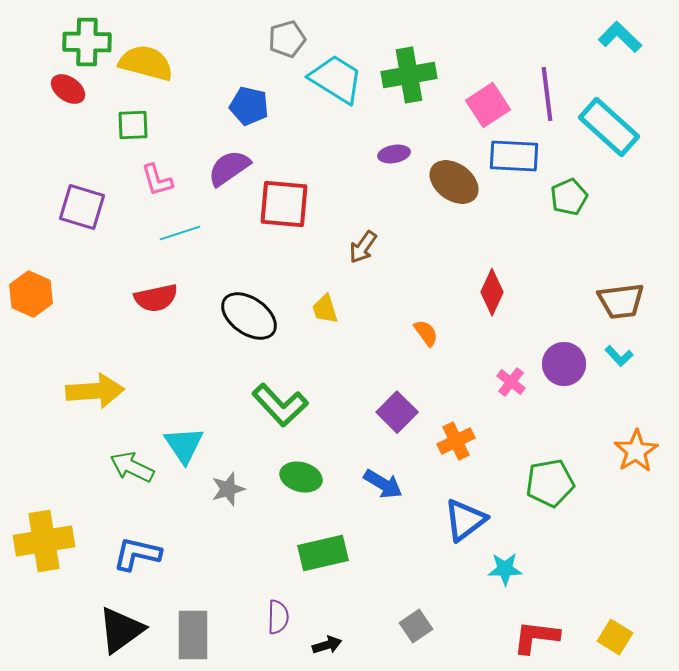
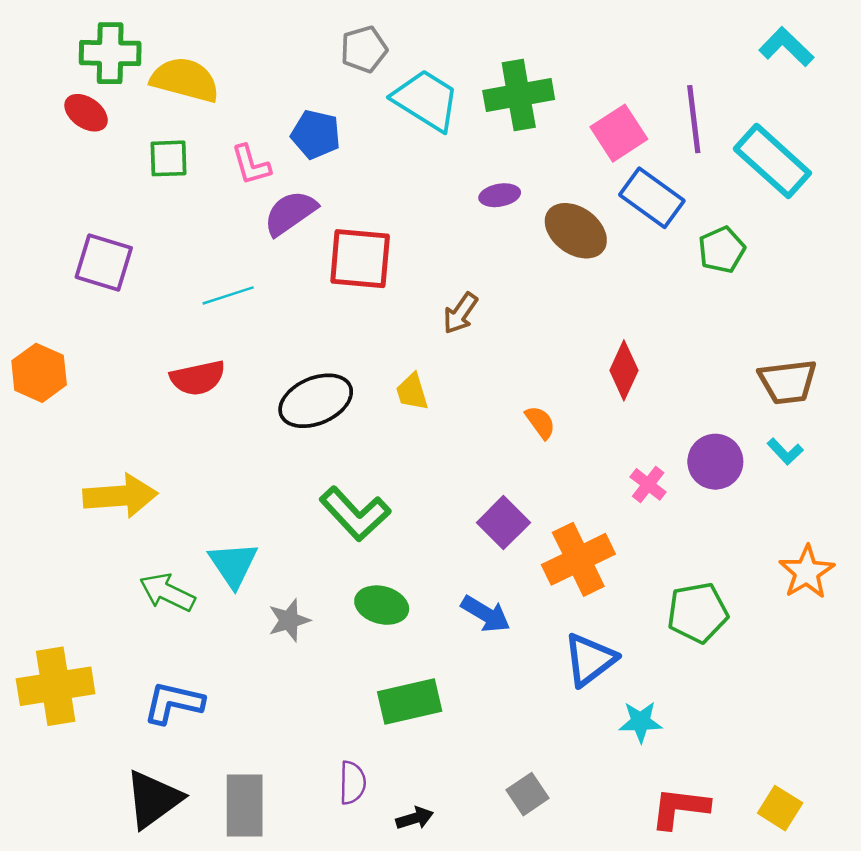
blue rectangle: (514, 156) -> (652, 198), turned 33
pink L-shape: (157, 180) -> (251, 165), moved
black ellipse: (249, 316) -> (316, 401), turned -58
orange cross: (456, 441) -> (578, 559), size x1.5

